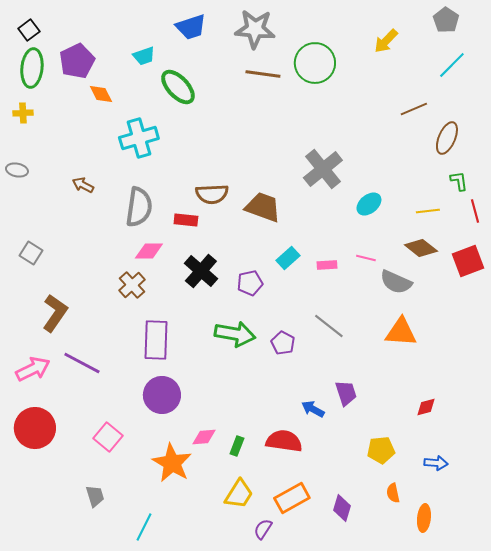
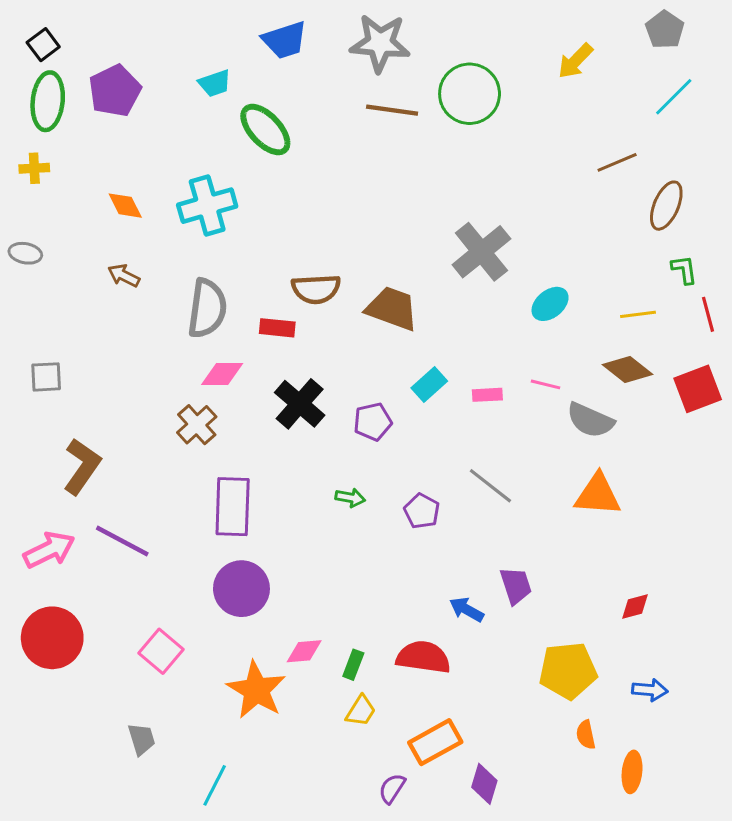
orange diamond: (101, 94) -> (125, 206), moved
gray square: (31, 253) -> (46, 377), turned -35
green arrow: (235, 334) -> (350, 498), size x0.5
yellow pentagon: (381, 450) -> (568, 671), size x1.4
yellow trapezoid: (239, 494) -> (361, 711), moved, size x0.7
purple diamond: (342, 508) -> (484, 784), moved

